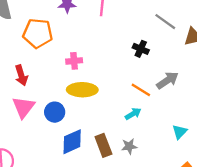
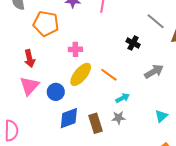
yellow ellipse: (82, 90) -> (81, 74), turned -55
orange line: (141, 90) -> (109, 75), moved
gray star: (129, 146) -> (119, 118), moved

